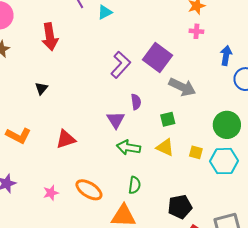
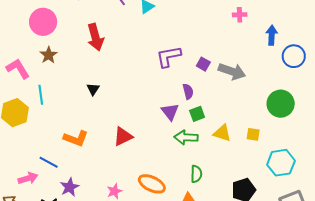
purple square: (157, 57) -> (203, 64), moved, size x0.5
purple L-shape: (121, 65) -> (169, 57), turned -136
green square: (168, 119) -> (197, 114), moved
cyan hexagon: (224, 161) -> (281, 163), moved

